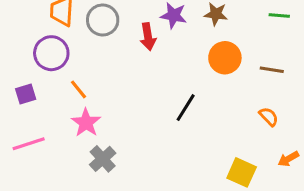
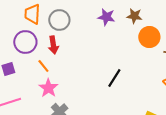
red arrow: (148, 37) -> (53, 45), moved
orange circle: (225, 58) -> (149, 37), moved

